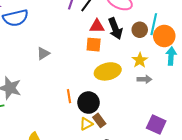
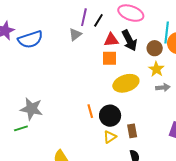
brown circle: (140, 30) -> (155, 48), moved
gray triangle: (43, 53) -> (75, 34), moved
brown rectangle: (99, 120) -> (132, 131), moved, turned 32

